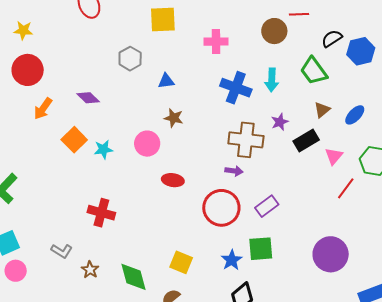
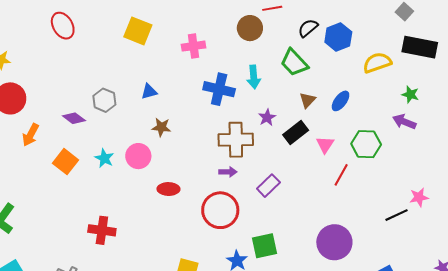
yellow square: (163, 19) -> (138, 31), turned 32
gray hexagon: (130, 59) -> (104, 100), moved
cyan star: (103, 149) -> (104, 158), moved, turned -30
purple rectangle: (267, 206) -> (268, 186), moved

